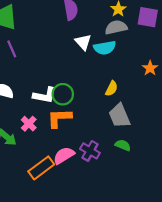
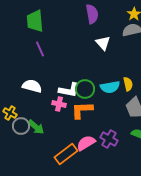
cyan semicircle: (105, 48) -> (110, 87), moved
yellow semicircle: (111, 89) -> (128, 84), turned -40
pink cross: (29, 124) -> (59, 104), moved, turned -32

